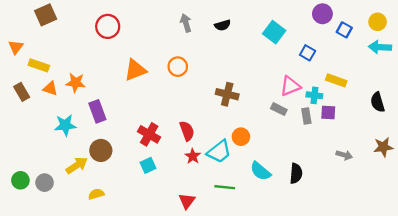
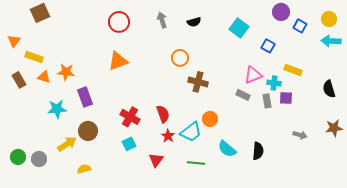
red circle: (108, 26) -> (119, 22), moved
orange circle: (178, 67) -> (180, 58), moved
red triangle: (187, 201) -> (156, 160), moved

